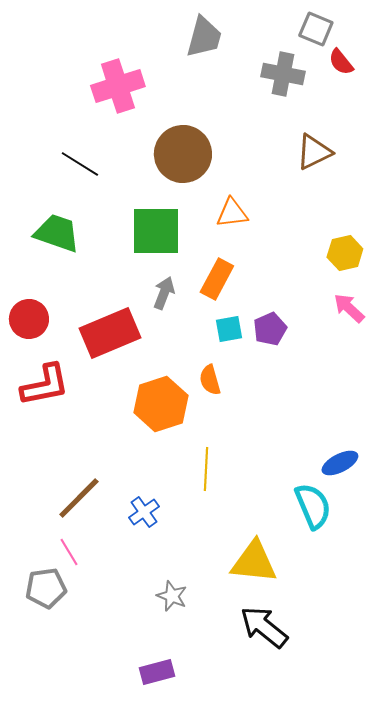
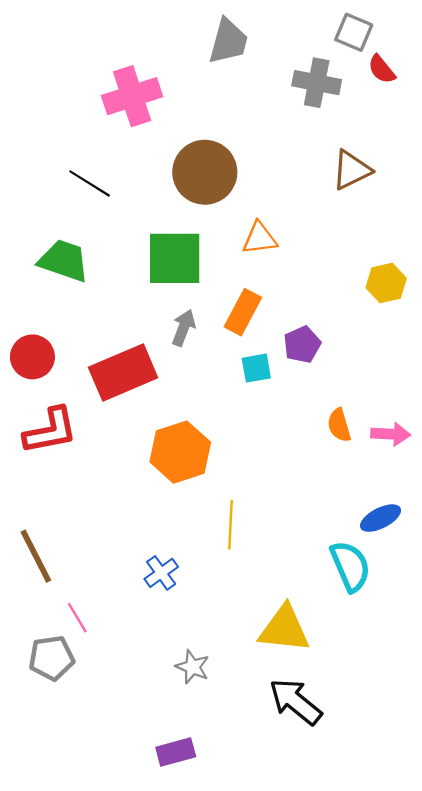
pink arrow: (349, 308) -> (391, 434), moved, turned 140
purple pentagon: (270, 329) -> (302, 345), moved
orange semicircle: (210, 380) -> (339, 425), moved
brown line: (79, 498) -> (36, 556), moved, turned -72

